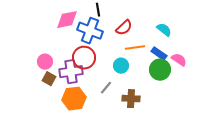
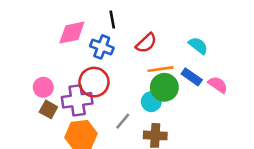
blue cross: (90, 31) -> (102, 47), size x0.7
cyan circle: (121, 66) -> (151, 102), moved
green circle: (160, 70) -> (164, 87), moved

